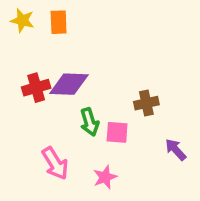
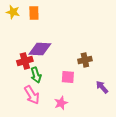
red cross: (36, 88) -> (25, 61), moved
green arrow: (90, 122) -> (36, 75), moved

